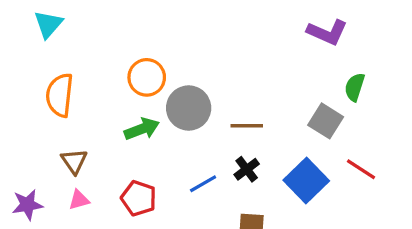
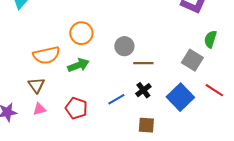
orange semicircle: (60, 95) -> (46, 55), moved, turned -108
gray circle: (189, 108) -> (124, 46), moved, size x0.7

